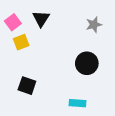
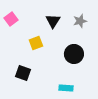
black triangle: (41, 19) -> (53, 21), moved
yellow square: (21, 42) -> (36, 43), moved

